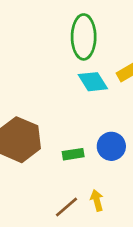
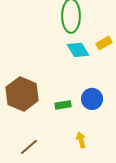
brown line: (67, 207) -> (29, 147), moved

